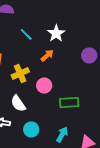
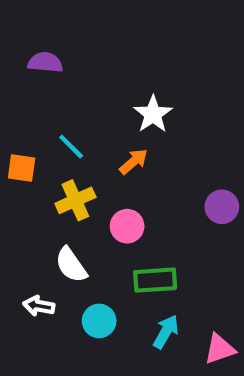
cyan line: (26, 34) -> (71, 146), moved
purple circle: (89, 55) -> (222, 207), moved
green rectangle: (69, 102) -> (155, 280), moved

